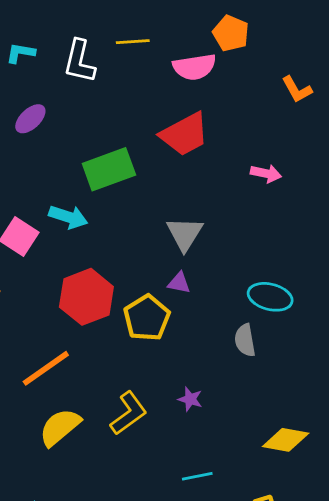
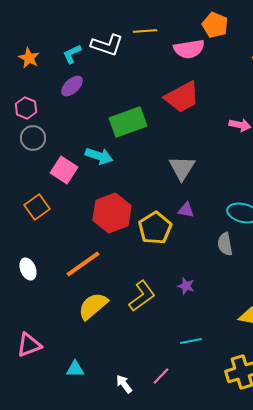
cyan L-shape: (21, 53) -> (72, 54), moved, turned -35
white L-shape: (79, 61) -> (107, 45), turned -84
purple triangle: (179, 283) -> (186, 210), moved

